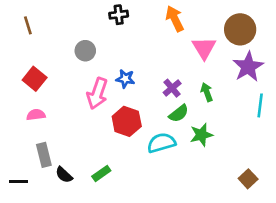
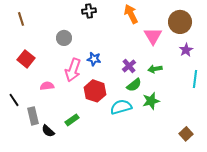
purple star: (248, 67) -> (186, 50), size x0.6
green arrow: (207, 92) -> (155, 69), turned -80
pink semicircle: (36, 115) -> (47, 86), moved
green rectangle: (101, 174) -> (72, 120), moved
black line: (19, 182) -> (14, 100), moved, turned 56

